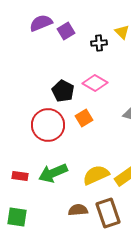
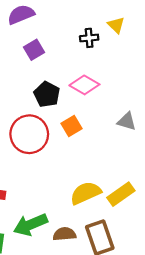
purple square: (66, 31) -> (34, 50), moved
green arrow: (53, 173) -> (30, 225), moved

